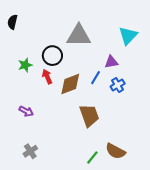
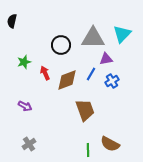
gray triangle: (79, 36) -> (93, 38), moved
black circle: (52, 56) -> (61, 45), moved
green line: (92, 157) -> (88, 150), turned -40

